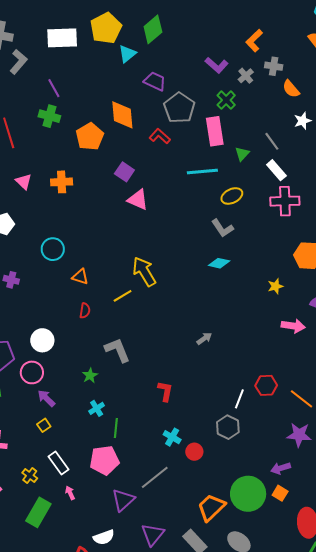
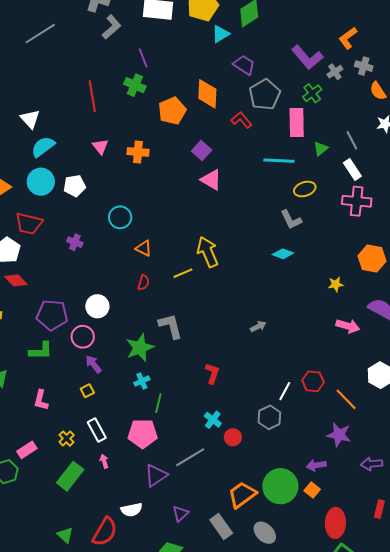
purple L-shape: (217, 65) -> (307, 57), size x1.4
green star: (90, 375) -> (140, 348), size x1.8
purple triangle: (153, 534) -> (180, 514), size x0.7

